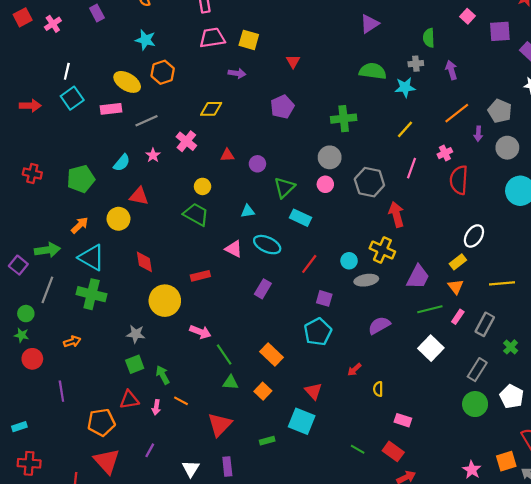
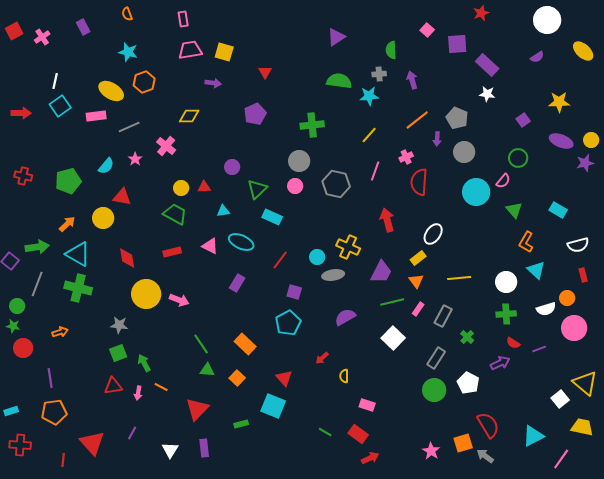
red triangle: (227, 155) -> (204, 187), moved
red arrow: (396, 214) -> (387, 220), moved
red rectangle: (200, 276) -> (172, 252), moved
pink arrow: (200, 332) -> (179, 300), moved
orange pentagon: (101, 422) -> (54, 412), moved

